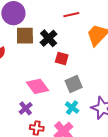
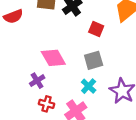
red square: (62, 59) -> (96, 29), moved

